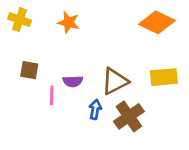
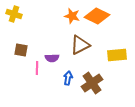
orange star: (69, 22) -> (72, 16), moved
orange diamond: (157, 22) -> (97, 16), moved
brown triangle: (115, 81) -> (80, 45), moved

